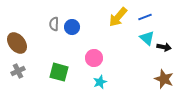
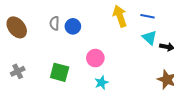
yellow arrow: (118, 17) -> (120, 16), turned 120
blue line: (145, 17) -> (147, 16), turned 32
brown ellipse: (17, 43) -> (17, 27), moved

